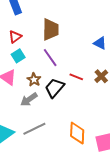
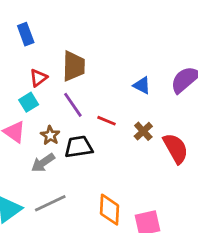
red triangle: (15, 37) -> (38, 78), moved
red line: (76, 77) -> (106, 121), moved
black trapezoid: (55, 88) -> (79, 147), turned 40

